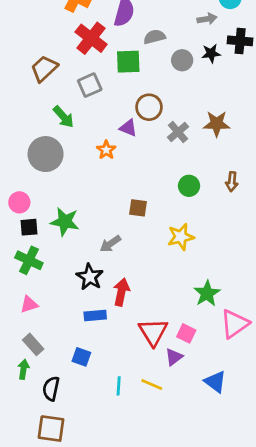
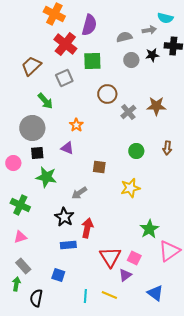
gray semicircle: (155, 37) -> (124, 37), moved
purple triangle: (128, 128) -> (67, 148), moved
black square: (29, 227) -> (37, 153), moved

